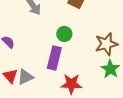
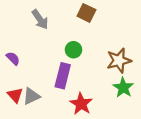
red star: (71, 84) -> (81, 104), turned 30

